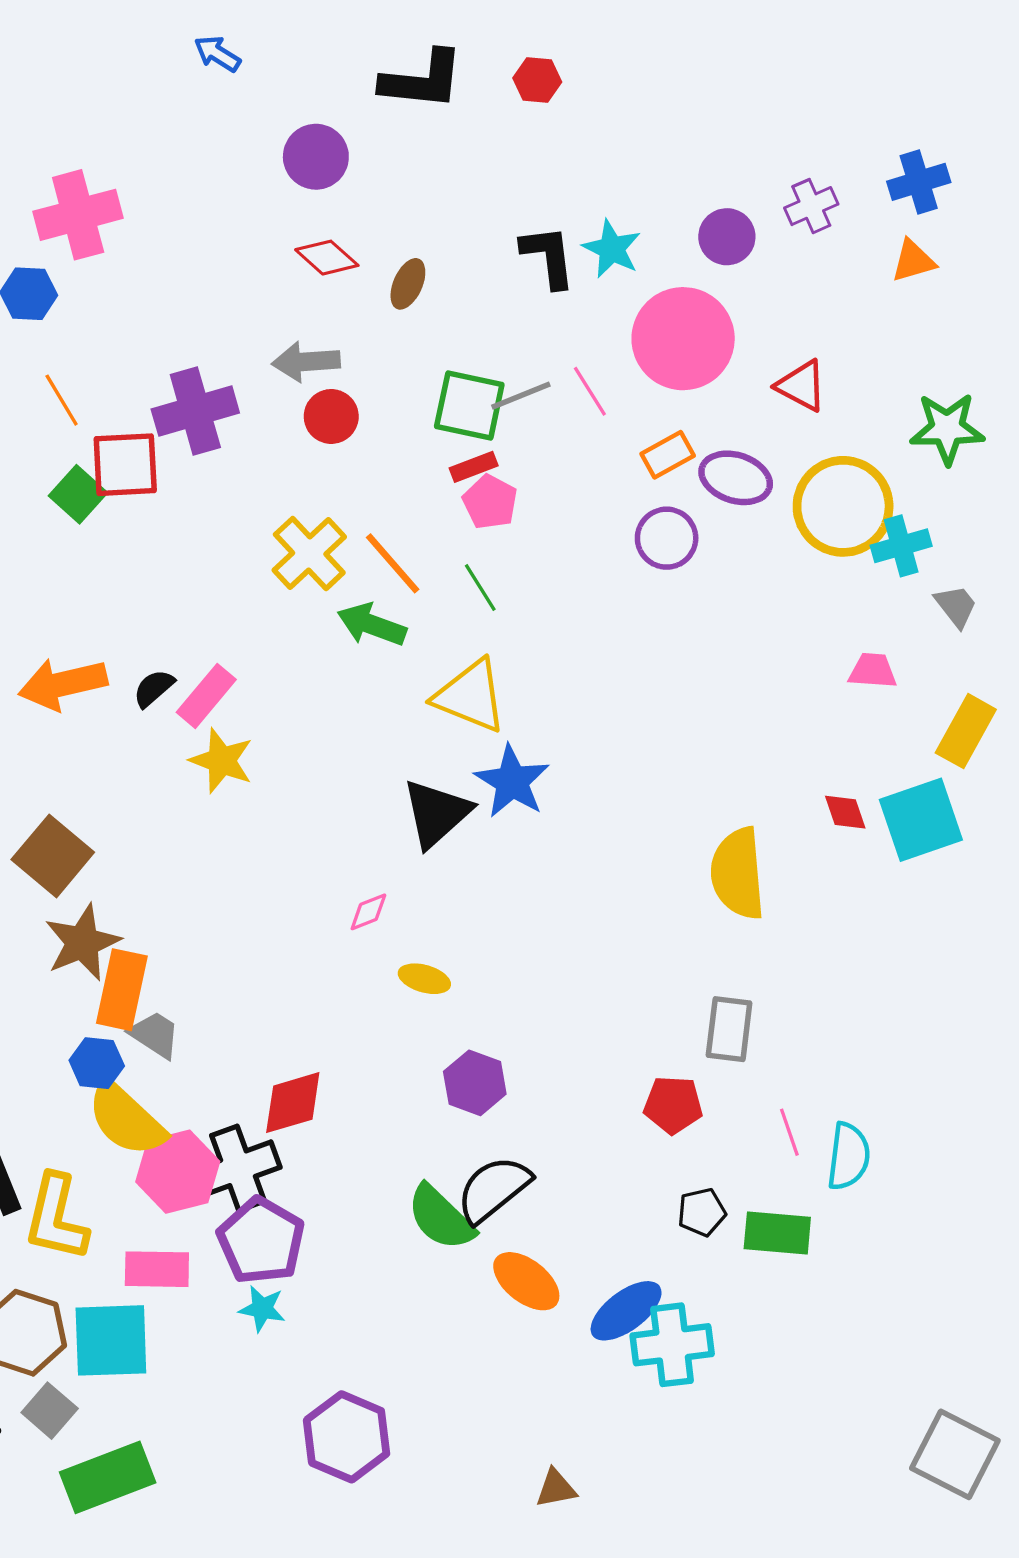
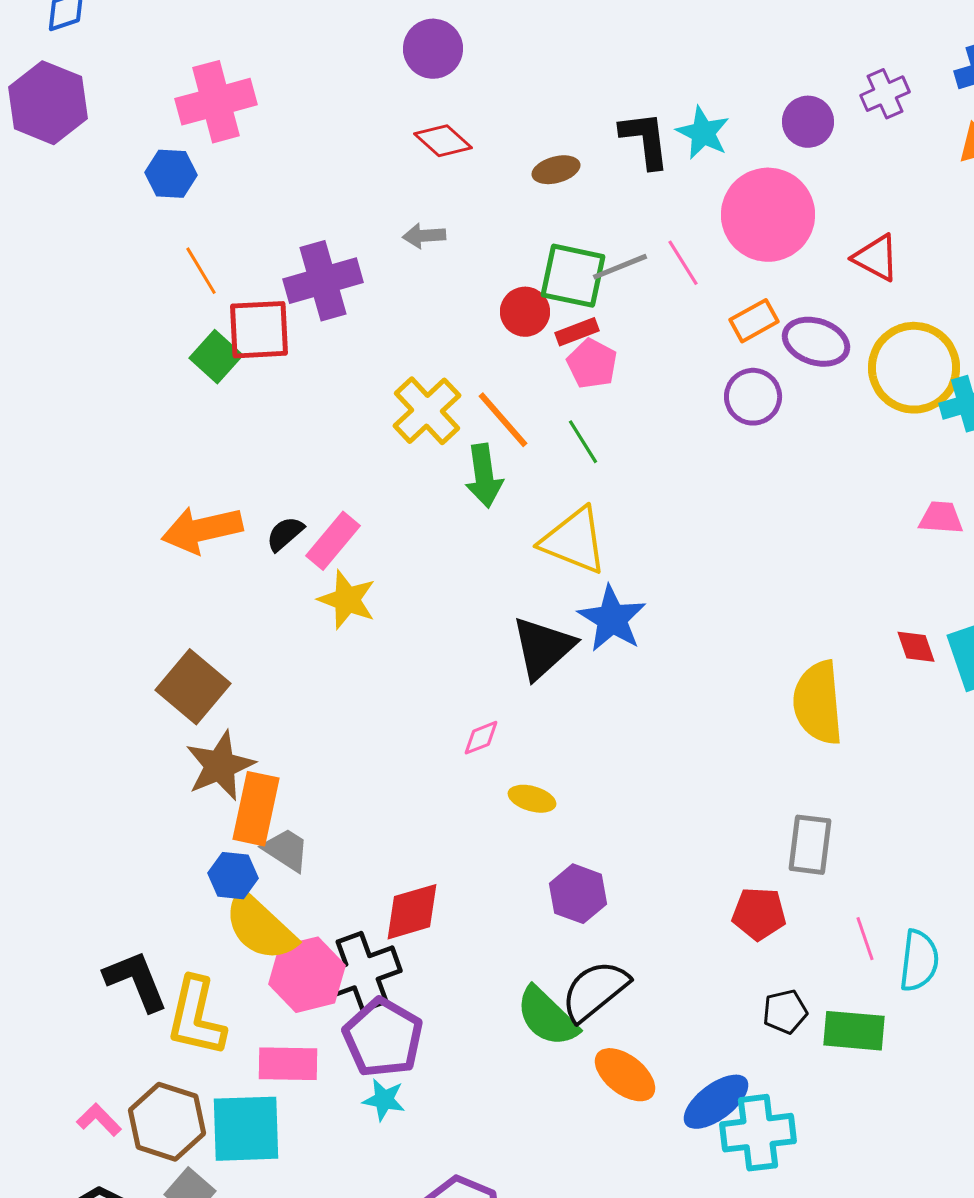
brown ellipse: (408, 284) -> (556, 170), moved, turned 51
gray arrow: (306, 362) -> (424, 236), size x0.7
red circle: (331, 416) -> (525, 312), moved
green arrow: (372, 625) -> (484, 476), turned -118

